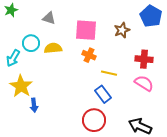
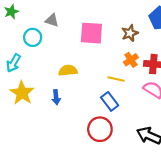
cyan circle: (31, 43) -> (33, 37), moved
yellow semicircle: (53, 48) -> (68, 70), moved
orange cross: (89, 55) -> (131, 60), moved, turned 32
blue arrow: (34, 105) -> (56, 97), moved

